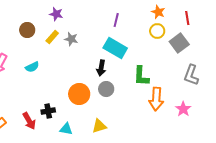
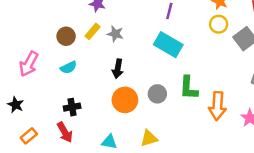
brown circle: (27, 30) -> (66, 36), moved
black arrow: (101, 68) -> (118, 69), moved
green L-shape: (141, 76) -> (189, 88), moved
black cross: (48, 111) -> (72, 107), moved

